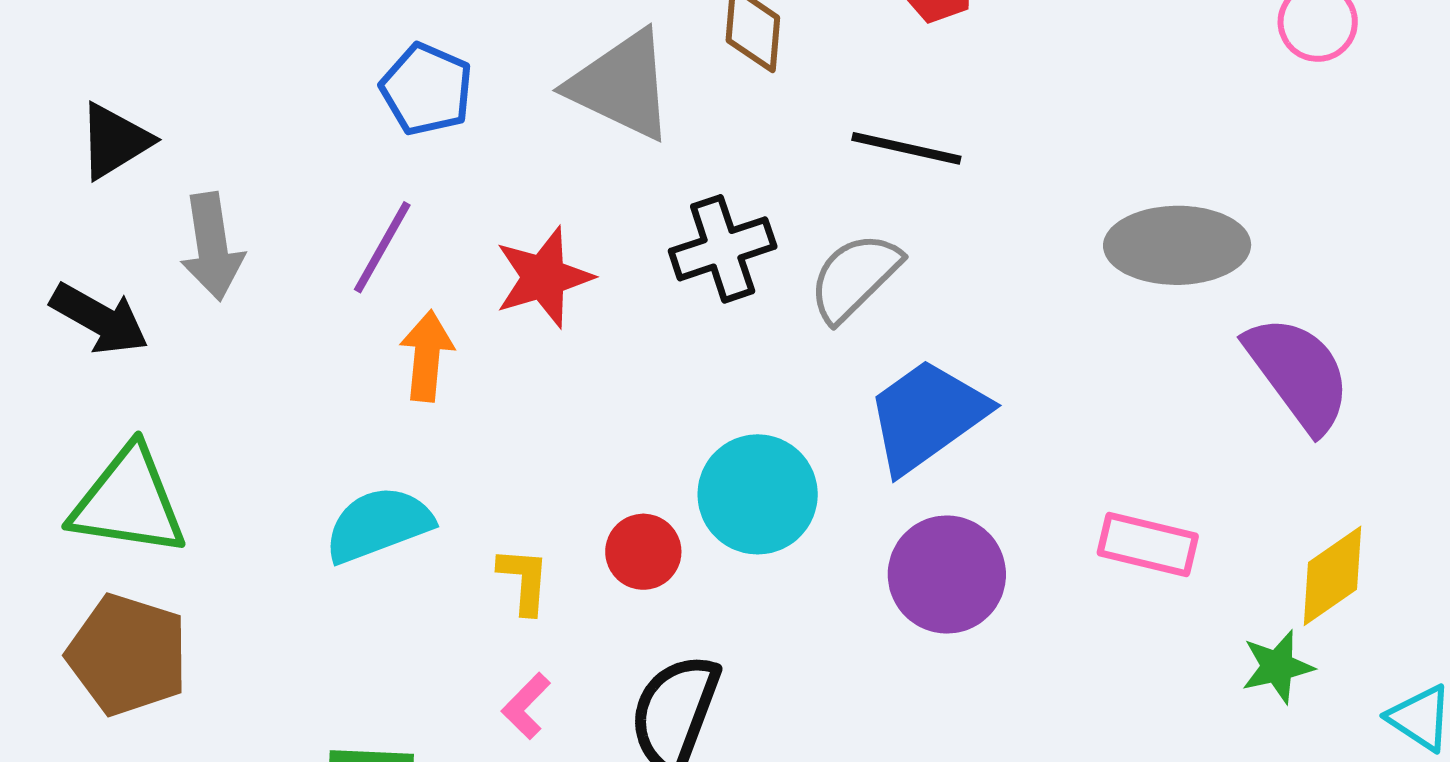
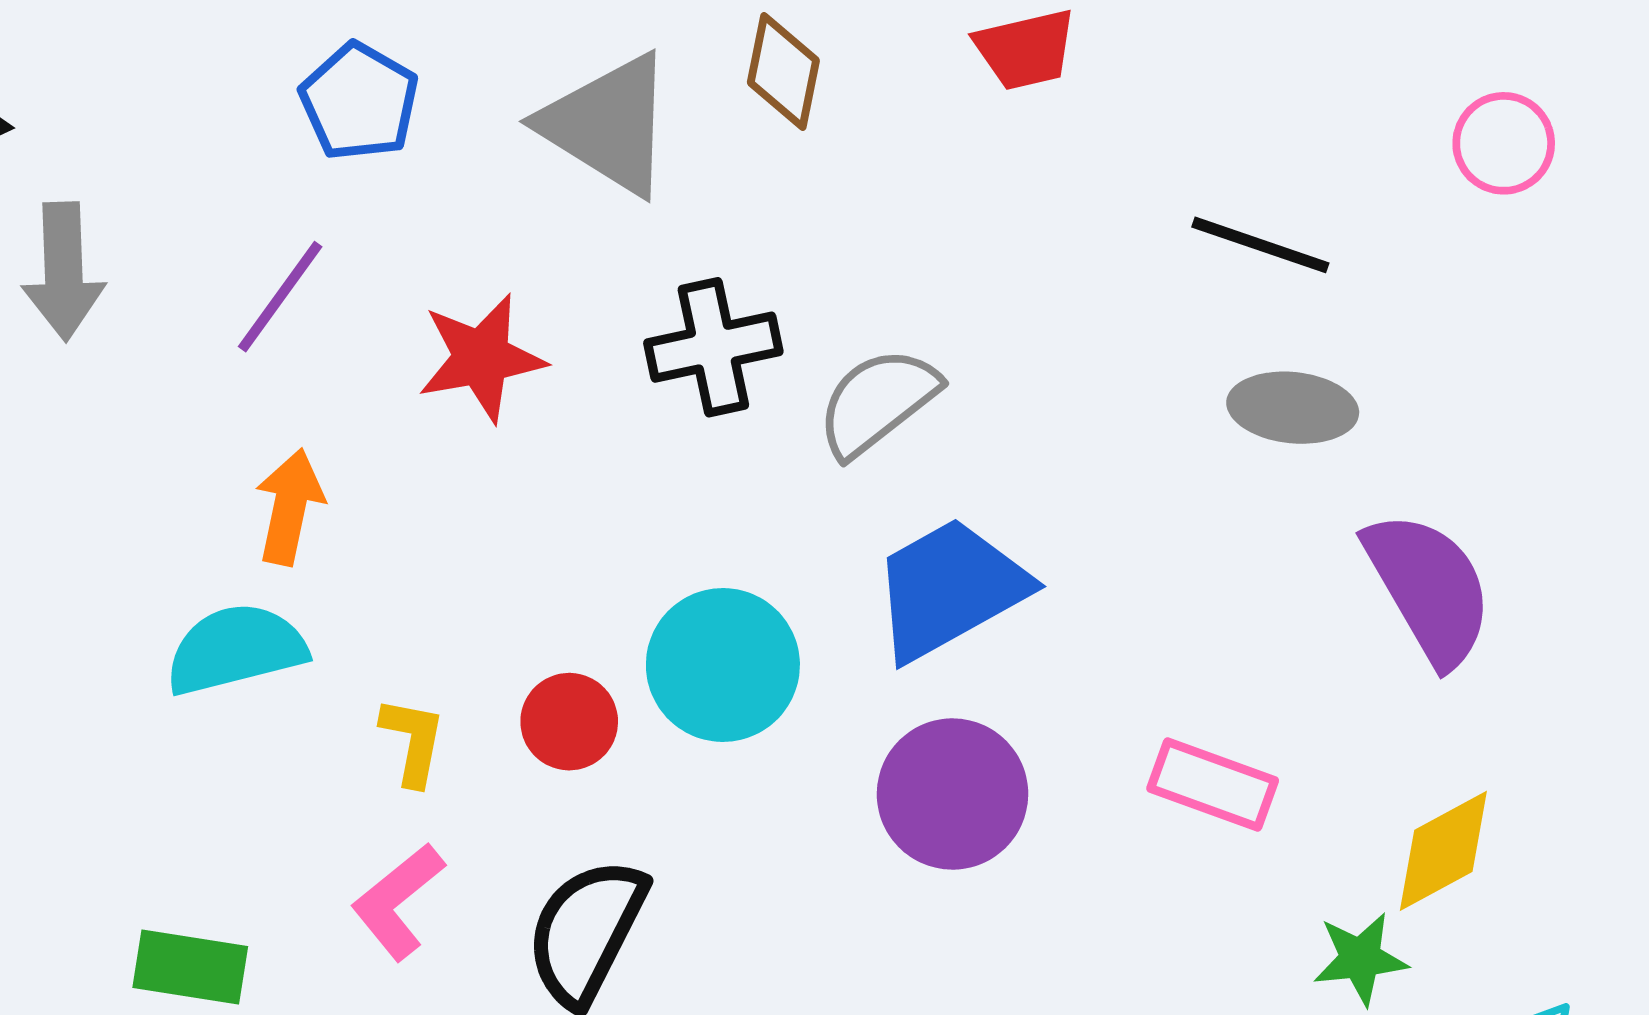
black line: (906, 148) -> (1260, 245), moved
gray ellipse: (1177, 245) -> (1293, 408), size x0.7
orange arrow: (427, 356) -> (289, 507), moved
pink L-shape: (526, 706) -> (398, 901), size x1.4

